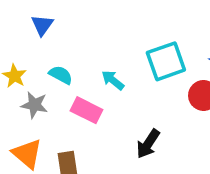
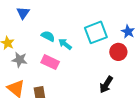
cyan semicircle: (61, 75) -> (48, 36), moved
black arrow: (148, 144) -> (106, 85), moved

